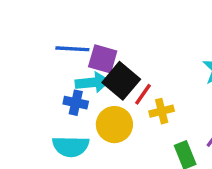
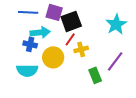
purple square: (103, 59) -> (54, 12), moved
black square: (121, 81) -> (71, 21), moved, turned 30

